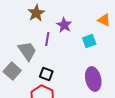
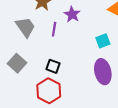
cyan square: (89, 41) -> (103, 41), moved
gray trapezoid: (27, 51) -> (25, 27), moved

